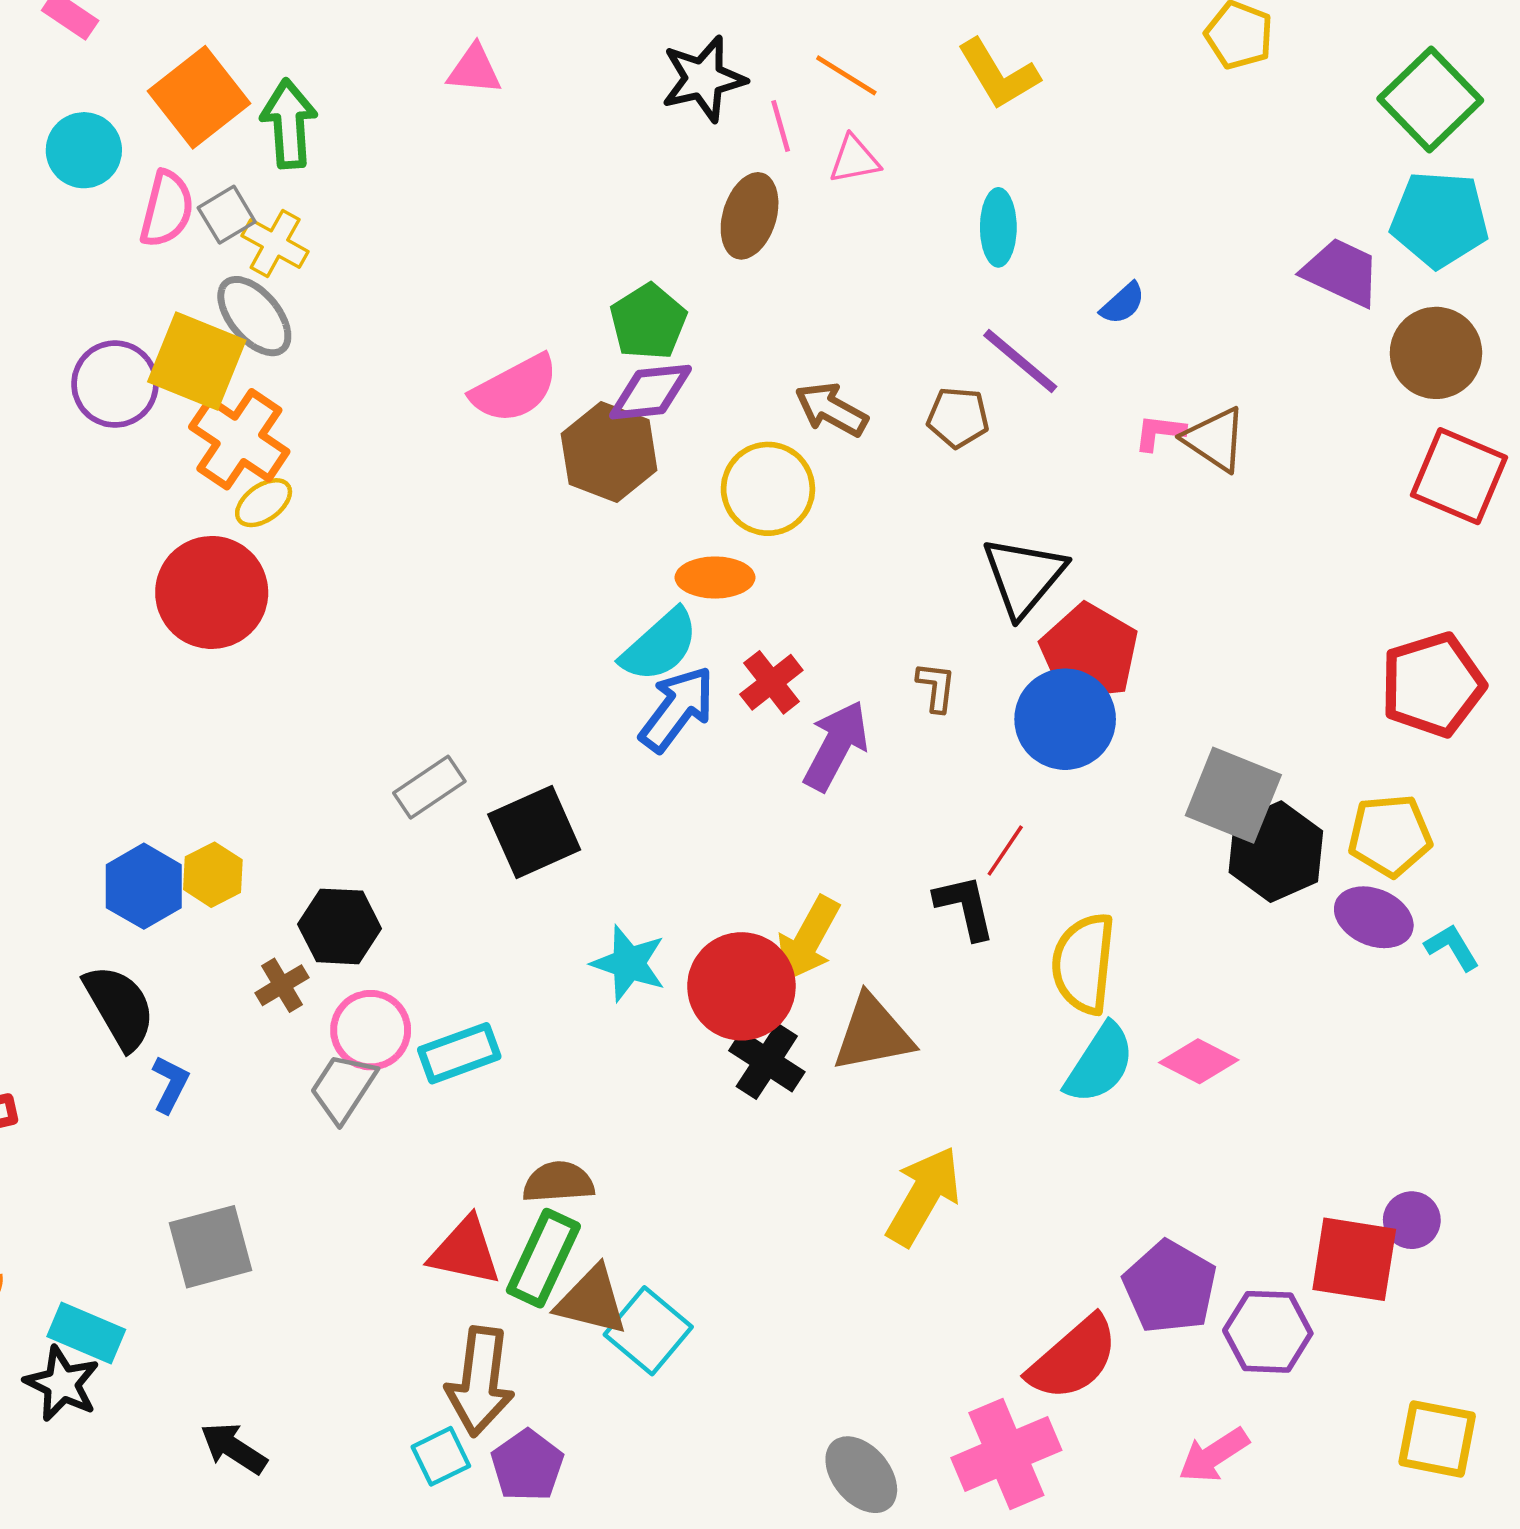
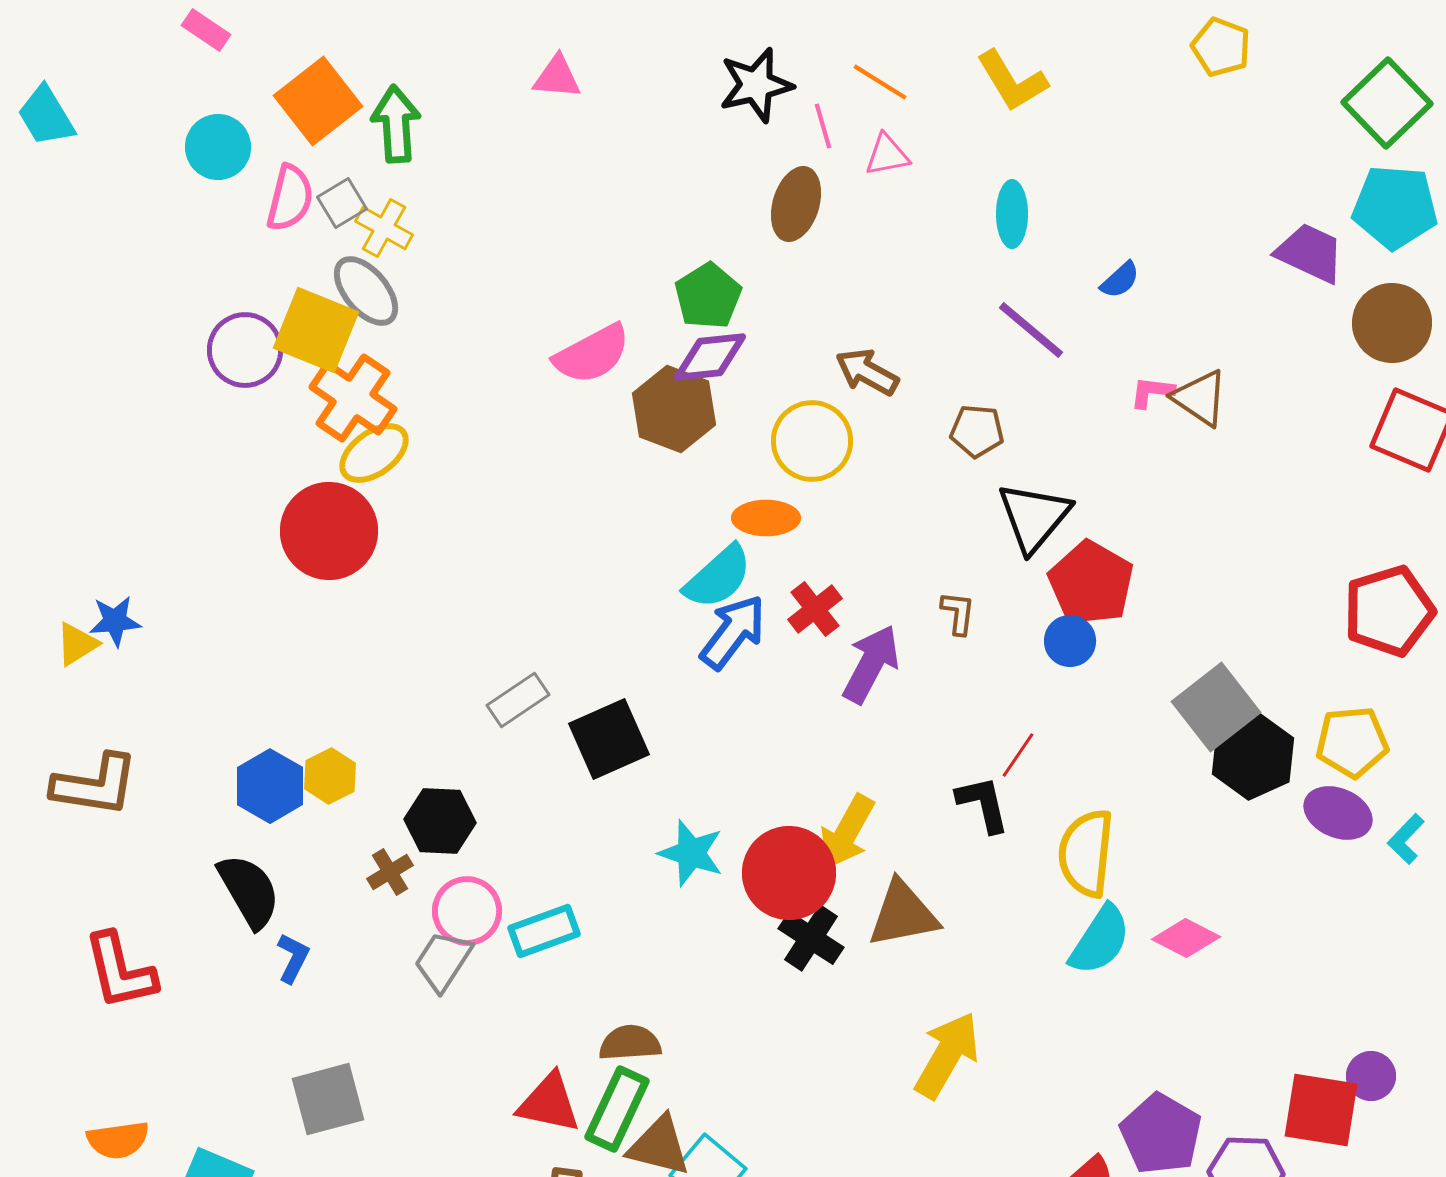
brown pentagon: (958, 417) -> (977, 431), moved
yellow ellipse: (264, 503) -> (374, 453), size x1.4
blue circle: (1065, 719) -> (1070, 641), size x0.6
gray square: (1233, 795) -> (1216, 707), turned 30
cyan L-shape: (1452, 947) -> (1406, 839), turned -105

